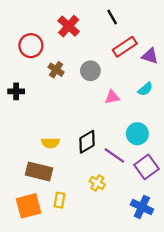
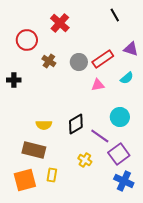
black line: (112, 17) -> (115, 15), moved
red rectangle: (125, 47) -> (103, 59), moved
purple square: (146, 167) -> (119, 154), moved

